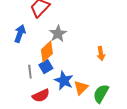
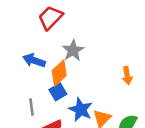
blue arrow: (20, 34) -> (34, 60), moved, turned -90
gray line: (30, 72) -> (31, 107), moved

